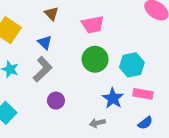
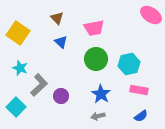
blue triangle: (45, 43) -> (61, 42), moved
gray L-shape: (43, 69) -> (39, 85), moved
blue star: (113, 98) -> (101, 94), moved

